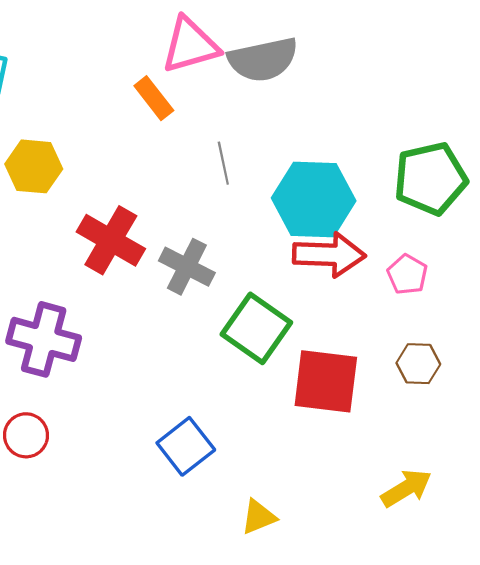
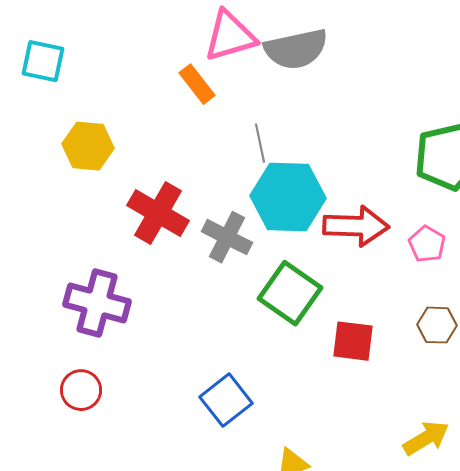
cyan hexagon: (314, 199) -> (288, 197), moved
red square: (326, 381) -> (353, 341), size x0.7

